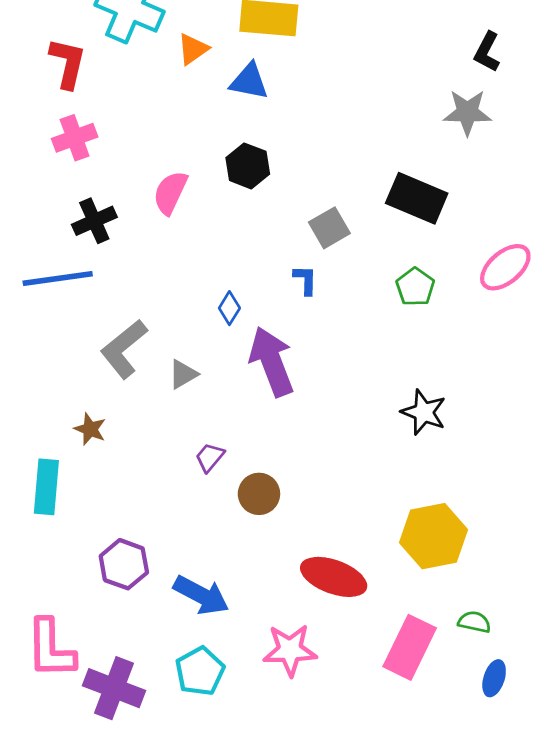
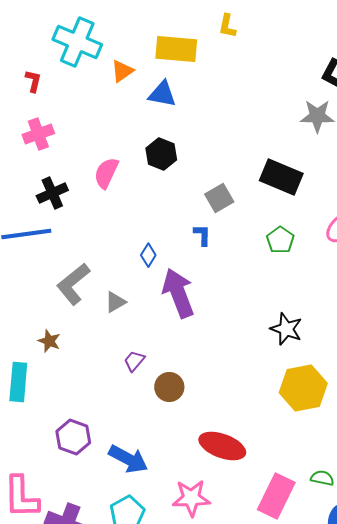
red L-shape: (68, 63) -> (33, 81), size x0.6
yellow hexagon: (434, 536) -> (303, 388), moved

